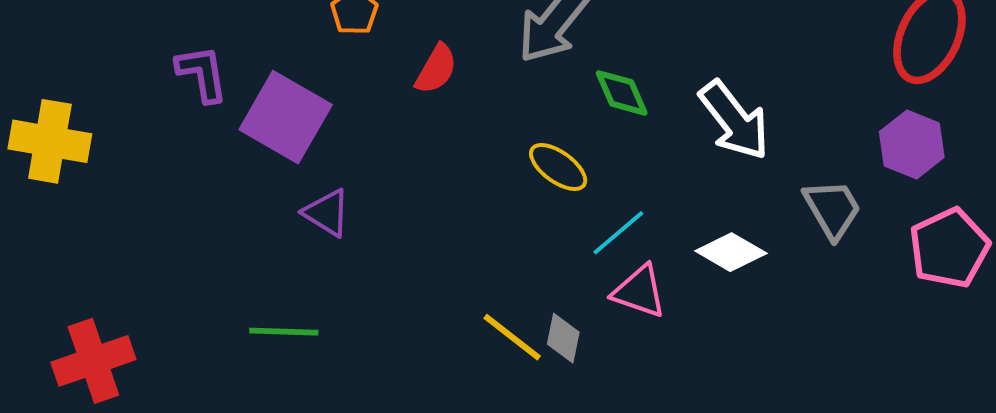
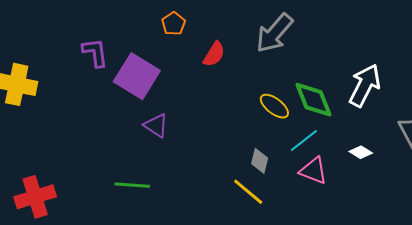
green diamond: (622, 93) -> (314, 100), moved, size x1.4
white arrow: (734, 120) -> (365, 85), turned -117
white diamond: (731, 252) -> (361, 152), size x0.7
gray diamond: (563, 338) -> (260, 161), moved

